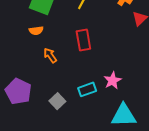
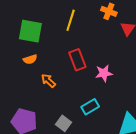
pink star: (112, 81) -> (104, 73), moved, turned 30

